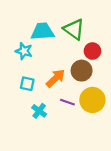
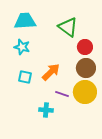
cyan trapezoid: (42, 31) -> (25, 21), moved
brown circle: (82, 71) -> (86, 68), moved
cyan cross: (39, 111) -> (46, 110), moved, turned -32

